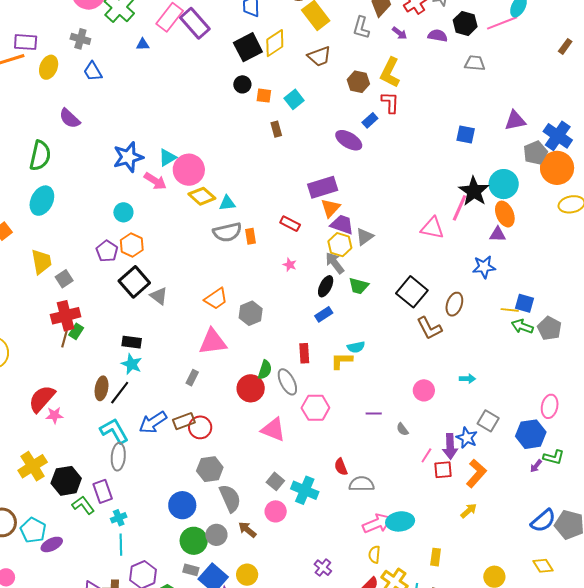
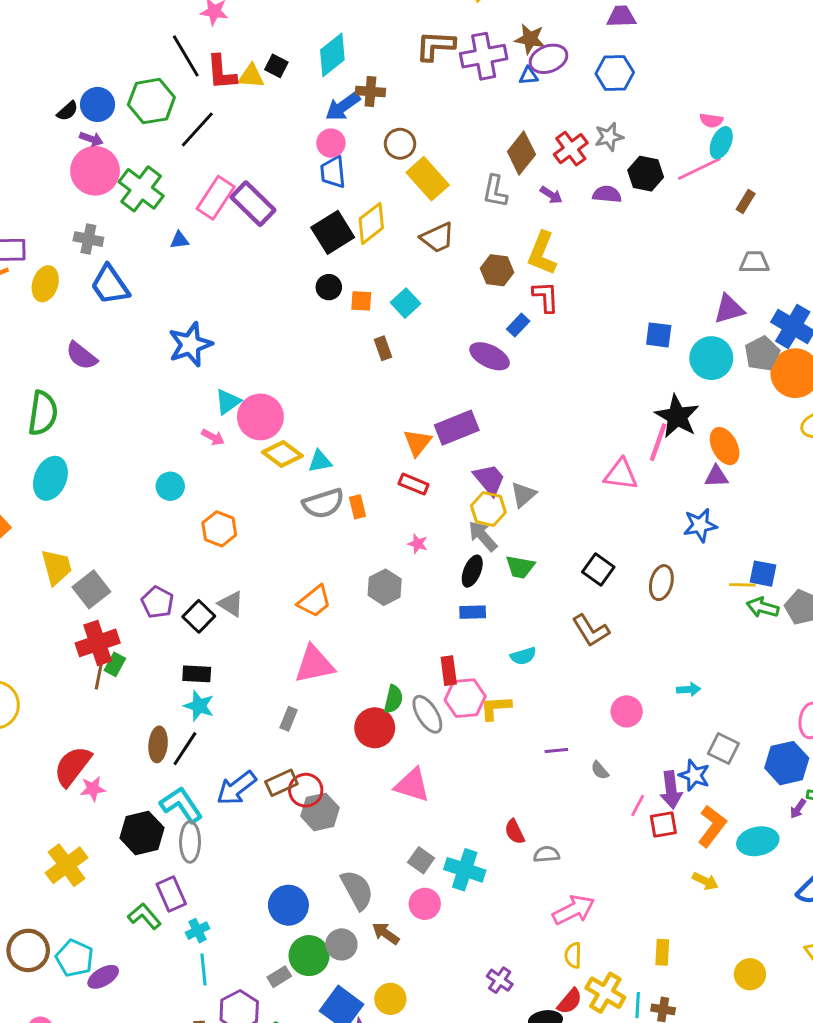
brown rectangle: (565, 46) -> (746, 201), moved
gray trapezoid: (475, 63) -> (754, 262), moved
blue trapezoid: (93, 71) -> (110, 285), size x1.4
blue star: (128, 157) -> (190, 344), moved
pink arrow: (155, 181) -> (213, 437), size x0.7
cyan circle: (504, 184) -> (711, 358), moved
orange triangle: (330, 208) -> (417, 443), moved
purple trapezoid: (342, 225) -> (489, 480), turned 35
orange hexagon: (132, 245) -> (219, 529), moved
purple pentagon: (107, 251) -> (157, 602), moved
gray square: (64, 279) -> (91, 589), size x1.4
black square: (134, 282) -> (199, 616), moved, size x0.7
black square: (412, 292) -> (598, 569), size x0.7
gray hexagon: (251, 313) -> (385, 587), moved
blue rectangle: (324, 314) -> (473, 612), turned 36
brown L-shape: (429, 328) -> (591, 631), moved
yellow L-shape: (342, 361) -> (496, 708), moved
pink hexagon: (315, 408) -> (465, 698), moved
gray hexagon: (210, 469) -> (320, 812), moved
black hexagon: (66, 481) -> (142, 833), moved
gray semicircle: (362, 484) -> (547, 854), size x0.7
yellow arrow: (469, 511) -> (705, 881), turned 72
cyan ellipse: (400, 521) -> (758, 841), moved
gray rectangle: (191, 570) -> (279, 977), moved, turned -42

